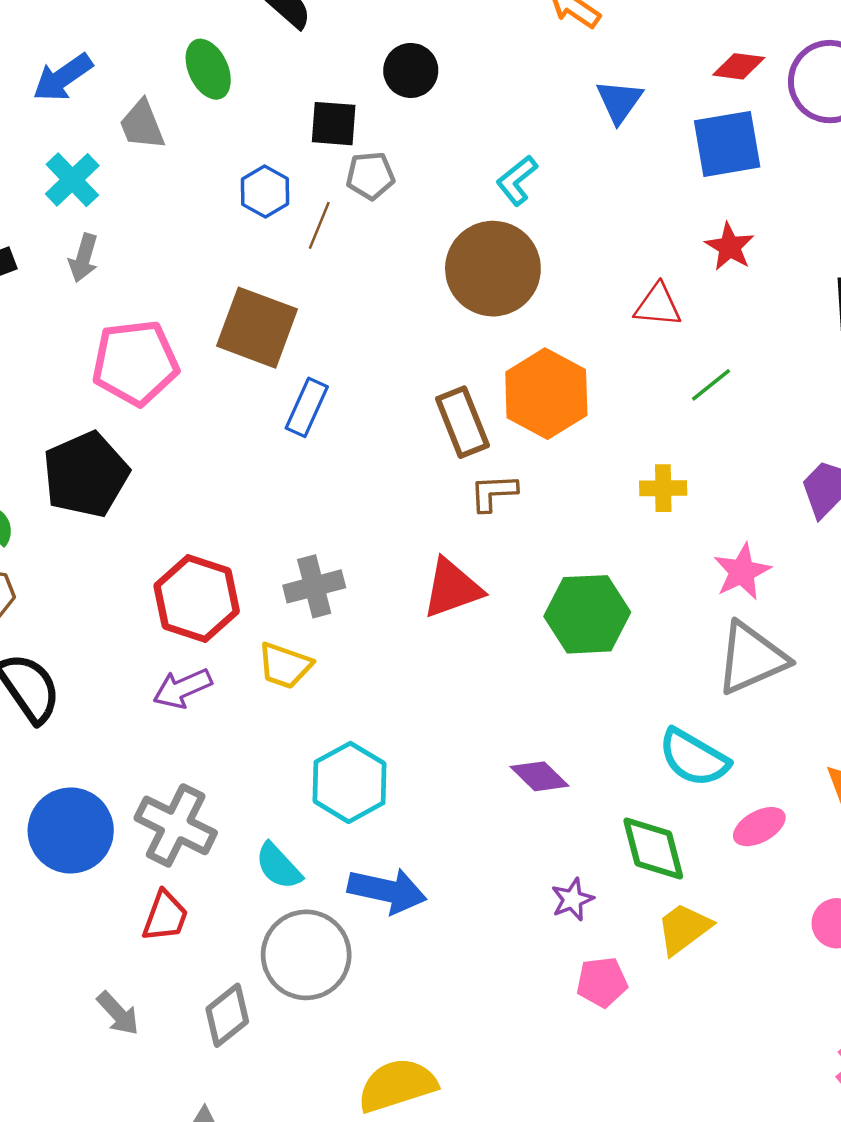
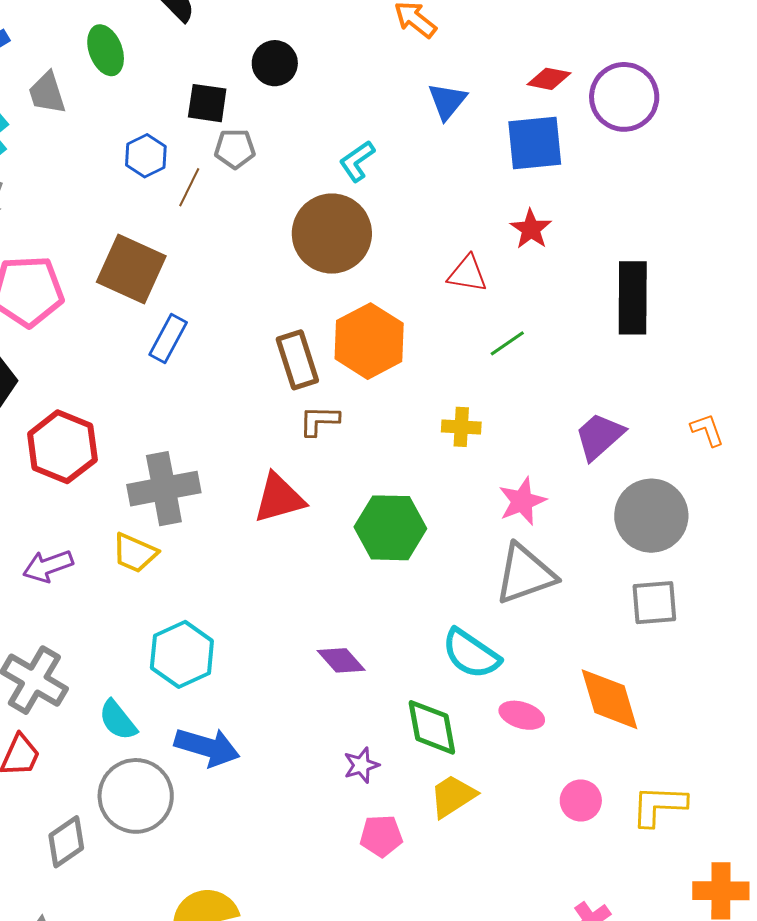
gray cross: (314, 586) -> (164, 489), size x1.4
red hexagon: (197, 598) -> (62, 447), moved
pink ellipse: (759, 827) -> (522, 715), turned 42

